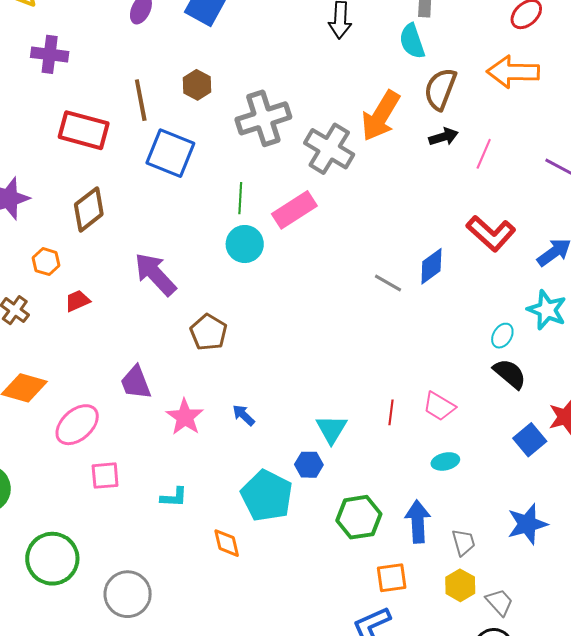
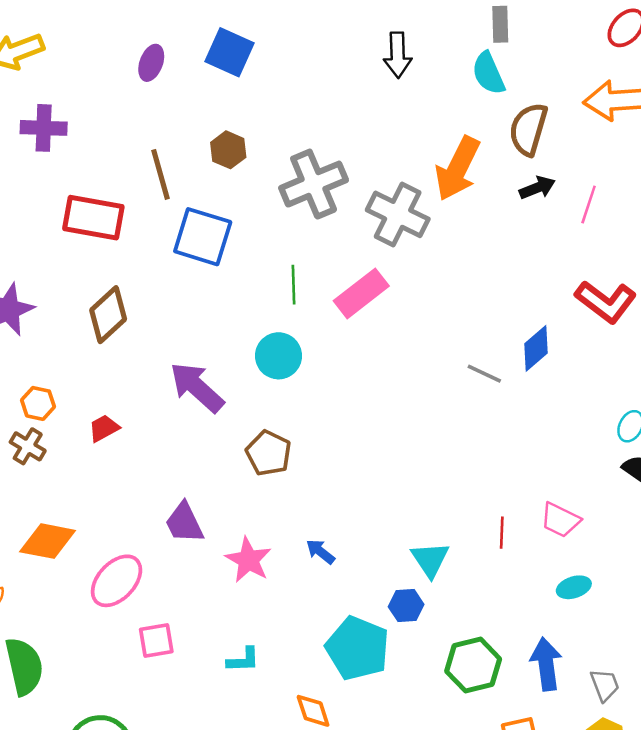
cyan circle: (245, 244) -> (278, 356), moved
orange hexagon: (46, 262) -> (38, 403), moved

